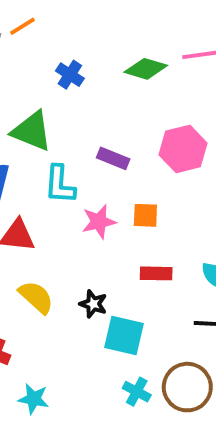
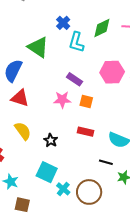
green diamond: (146, 69) -> (102, 28), turned -55
purple rectangle: (113, 158) -> (75, 79), moved
cyan L-shape: (60, 185) -> (76, 42), moved
cyan square: (124, 336) -> (47, 172), moved

